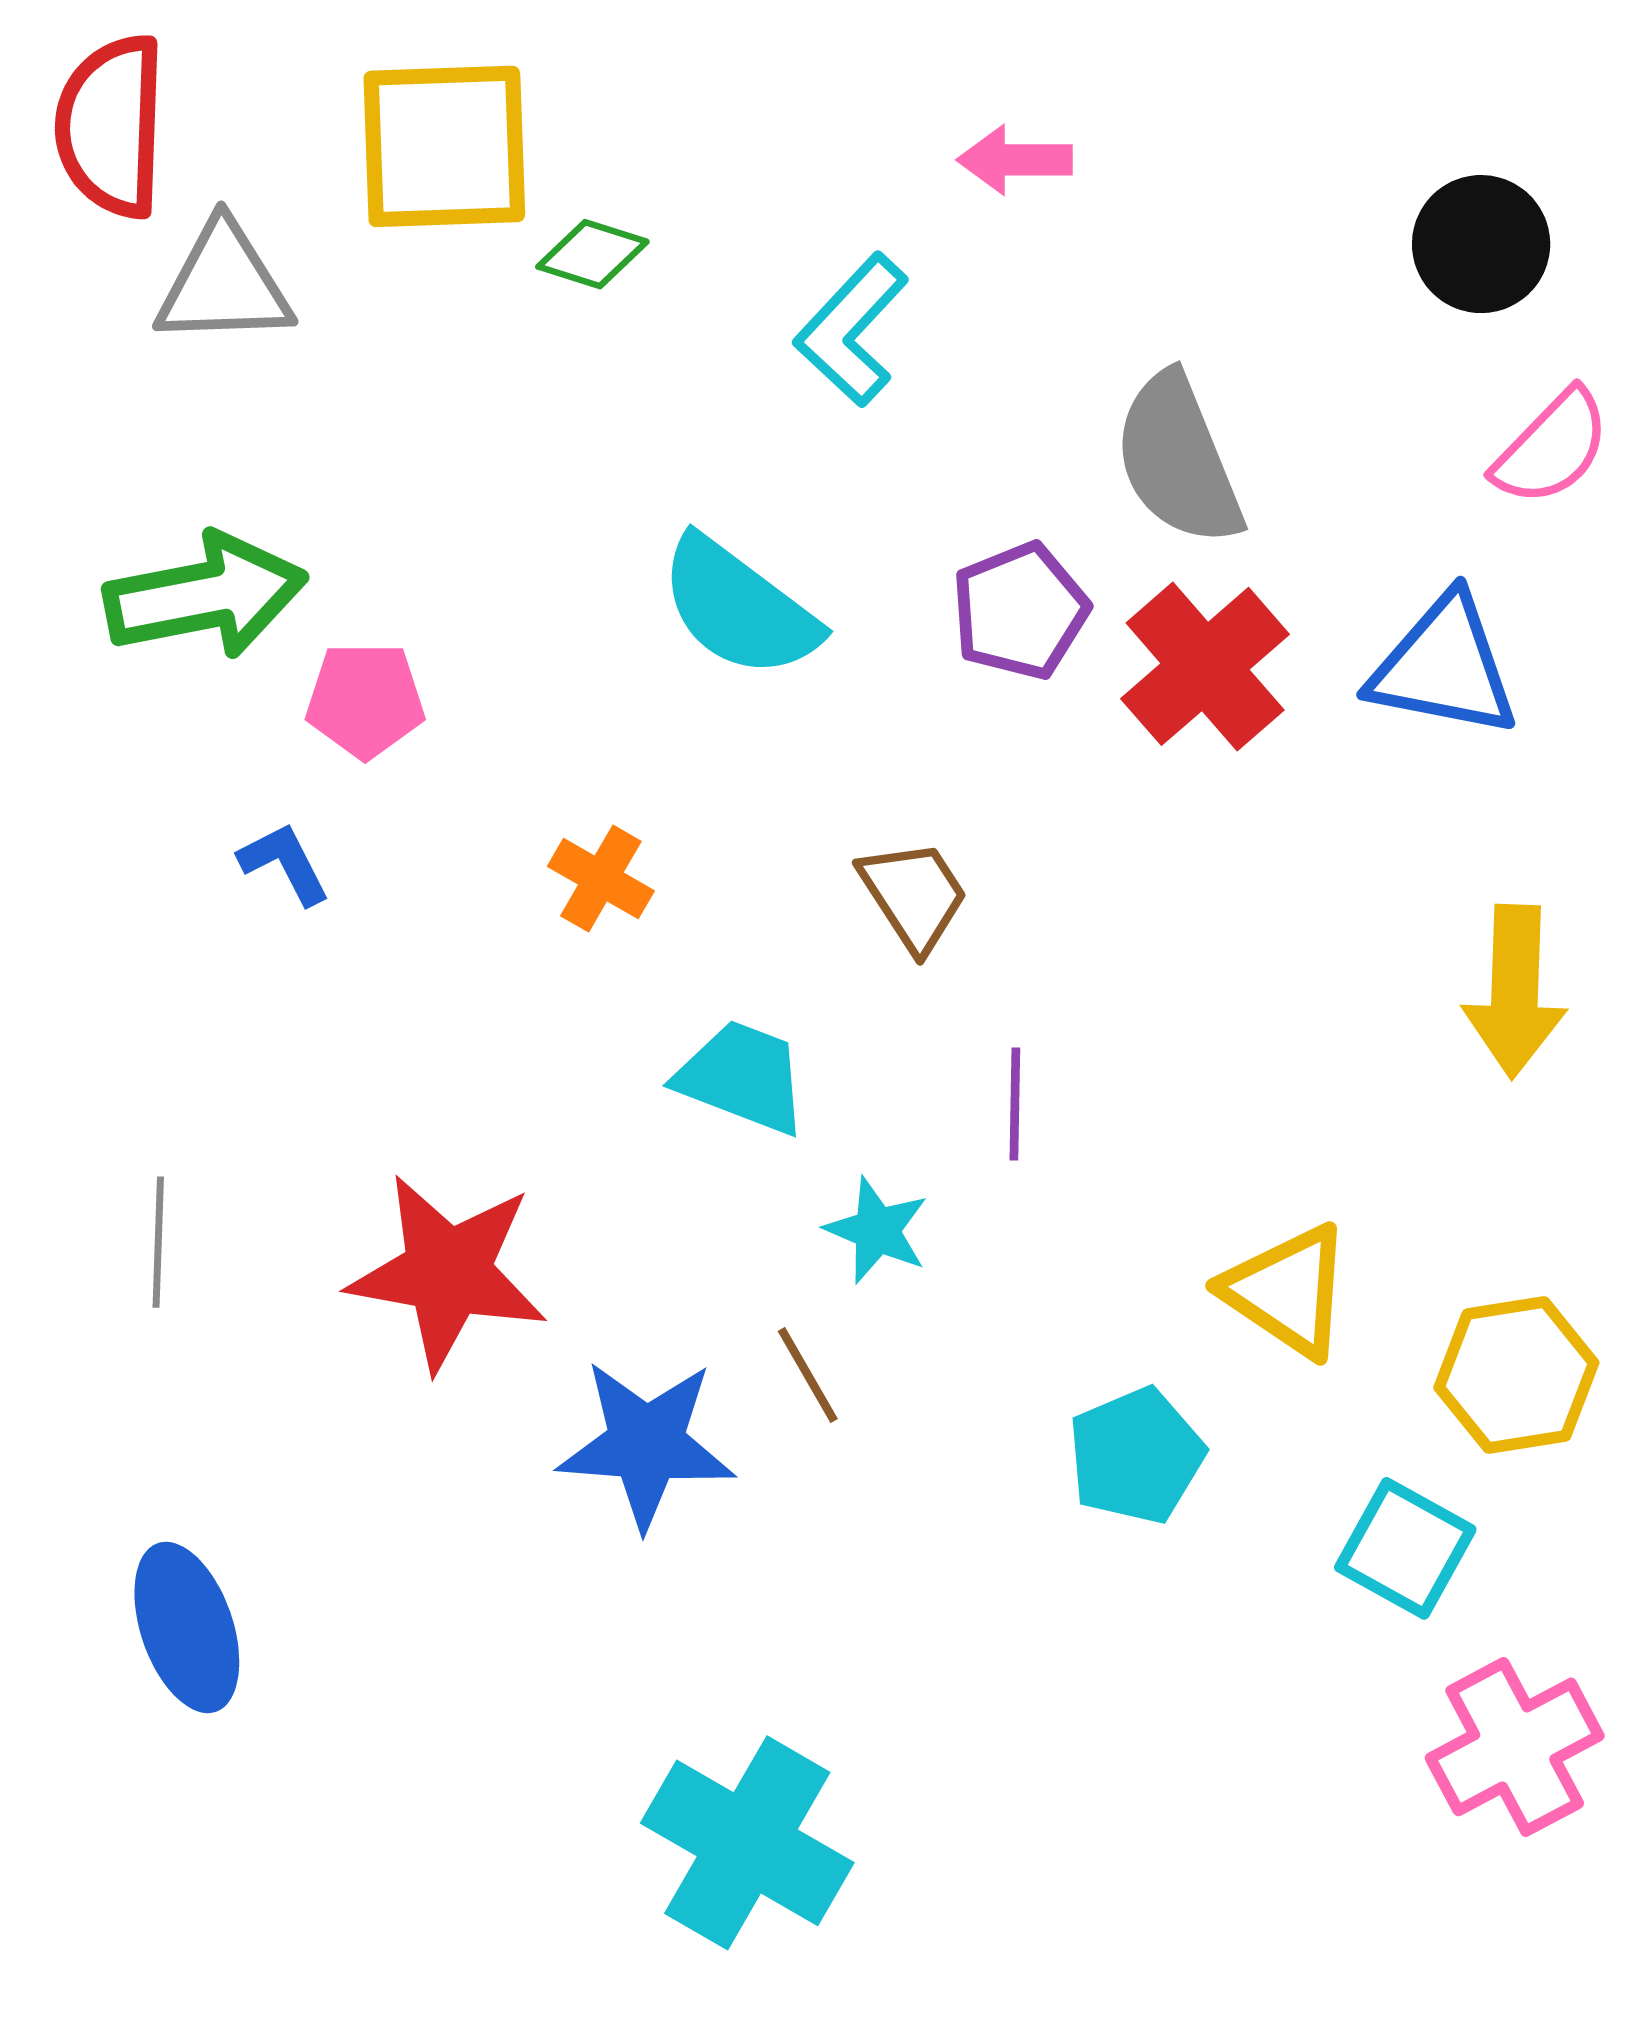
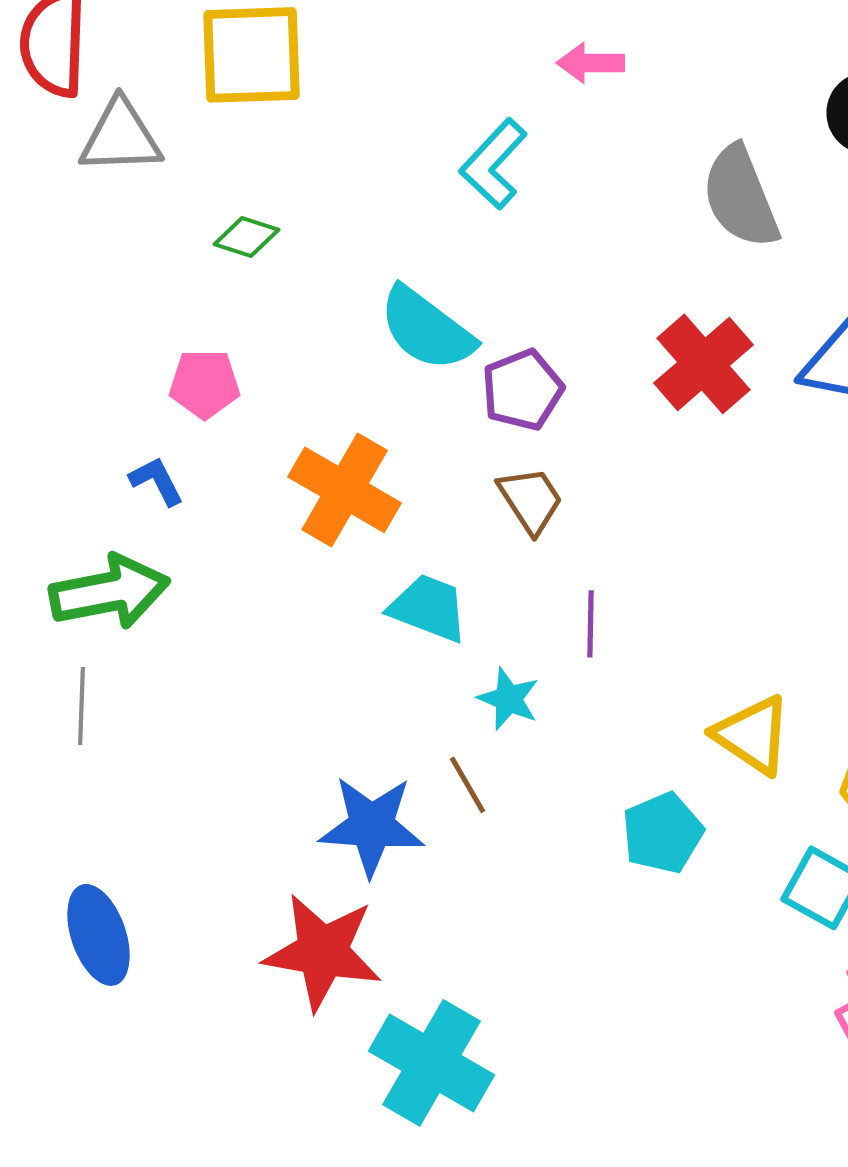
green diamond: (592, 254) -> (247, 237), moved
gray semicircle: (1178, 459) -> (741, 197), moved
green arrow: (205, 596) -> (110, 592), moved
purple pentagon: (1020, 611) -> (523, 390), moved
orange cross: (601, 879) -> (345, 490), size x1.8
red star: (448, 1272) -> (323, 952), moved

